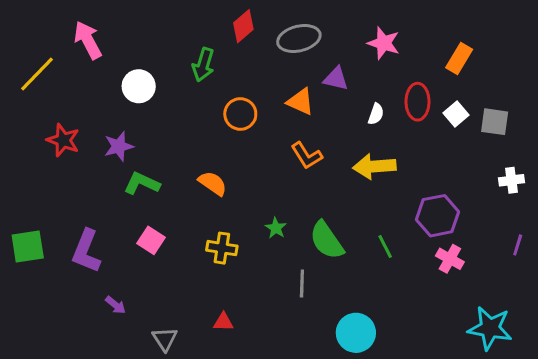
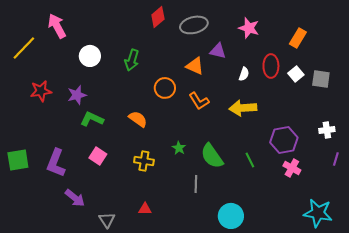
green arrow: (203, 65) -> (132, 60), moved
orange circle: (240, 114) -> (165, 88), moved
red star: (63, 140) -> (41, 91), turned -30
white cross: (512, 180) -> (327, 130), moved
purple arrow: (116, 305) -> (75, 198), size x1.5

